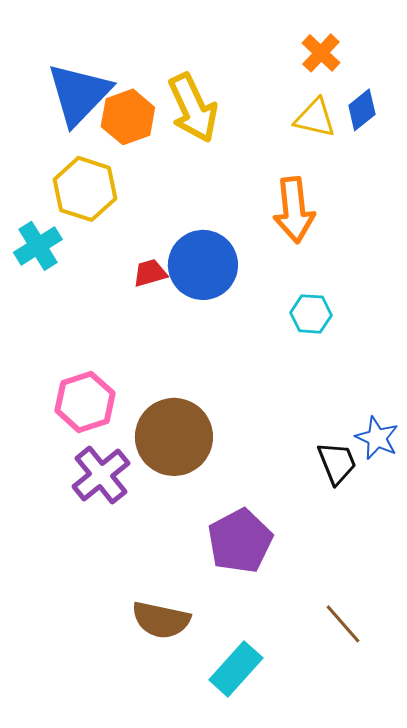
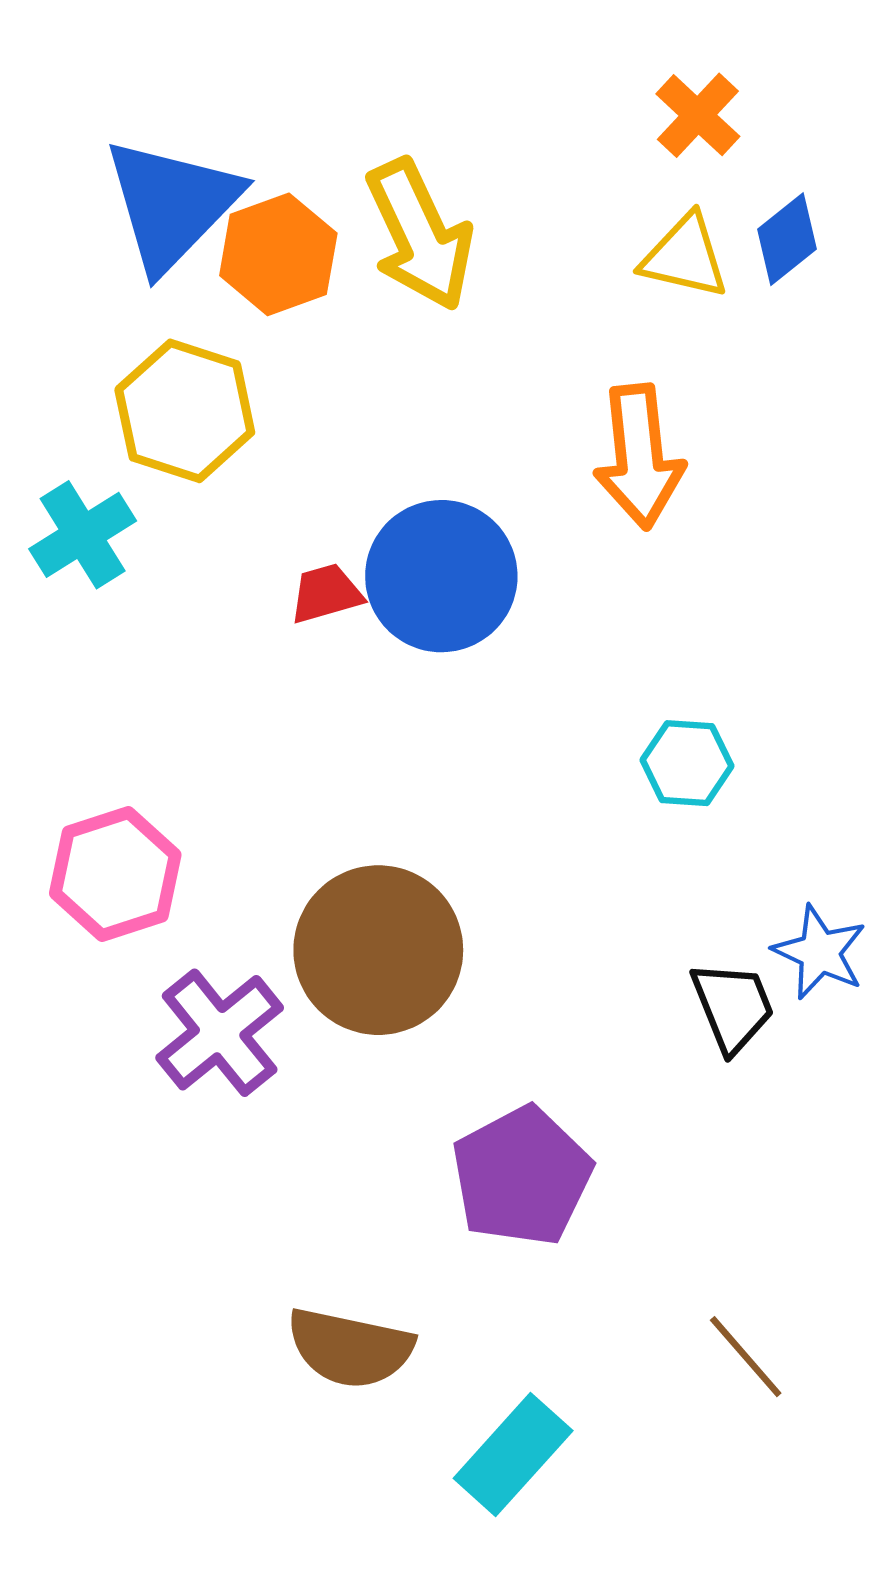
cyan hexagon: (311, 314) -> (687, 763), moved
pink hexagon: (85, 402) -> (115, 874), moved

